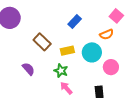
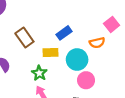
blue rectangle: (75, 21) -> (64, 33), moved
pink circle: (111, 67) -> (86, 80), moved

